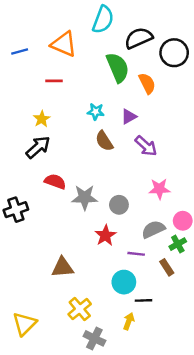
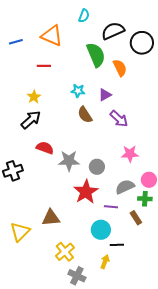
cyan semicircle: (103, 20) -> (84, 16), size x0.6
red star: (105, 235) -> (86, 192), size x1.4
green cross: (178, 244) -> (145, 199), turned 32
yellow triangle: (25, 324) -> (20, 232), moved

